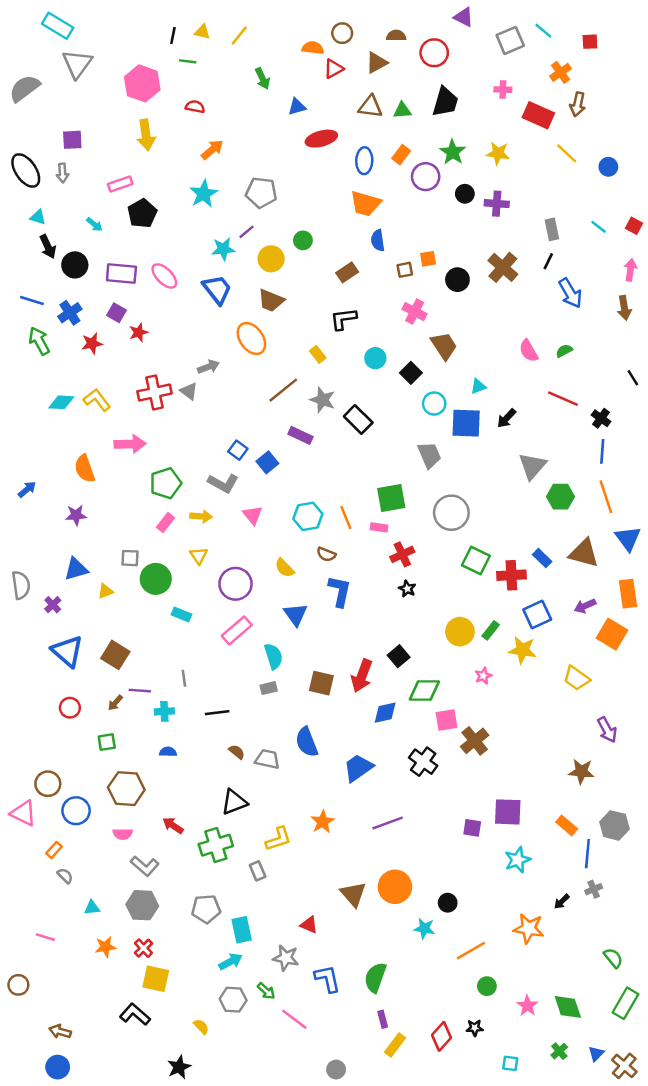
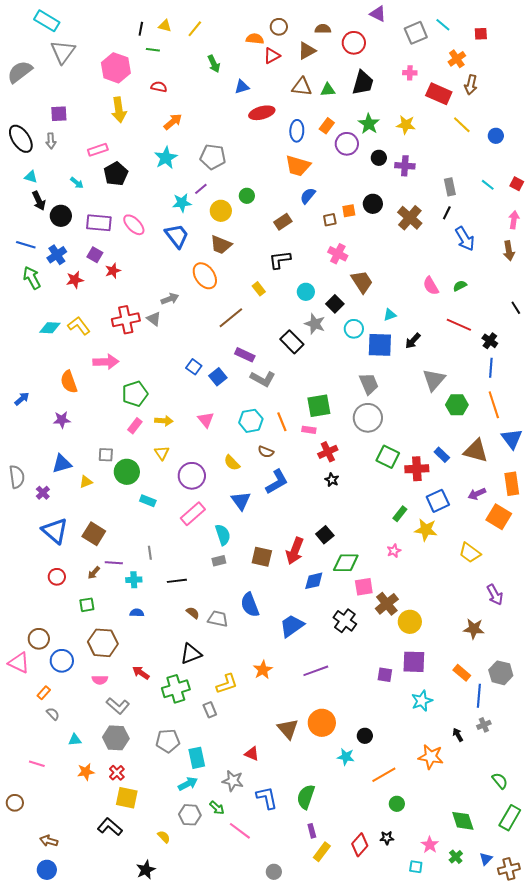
blue semicircle: (378, 240) -> (308, 196), turned 48
black circle: (457, 280) -> (373, 204), moved
gray star: (323, 400) -> (315, 324), moved
gray trapezoid: (429, 455) -> (369, 384), moved
gray L-shape: (223, 483) -> (263, 379), moved
blue L-shape: (340, 591) -> (277, 482), turned 48
yellow circle: (460, 632) -> (410, 622), moved
black arrow: (562, 901) -> (458, 735), turned 104
pink star: (527, 1006) -> (430, 845), moved
brown cross: (624, 1066) -> (509, 869), turned 35

